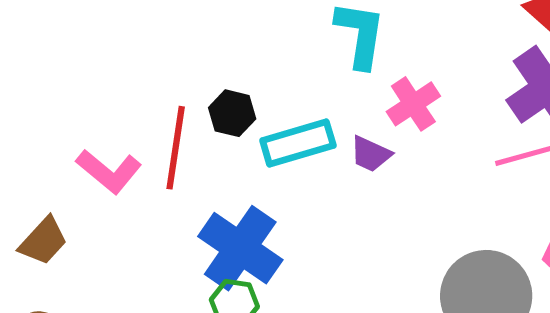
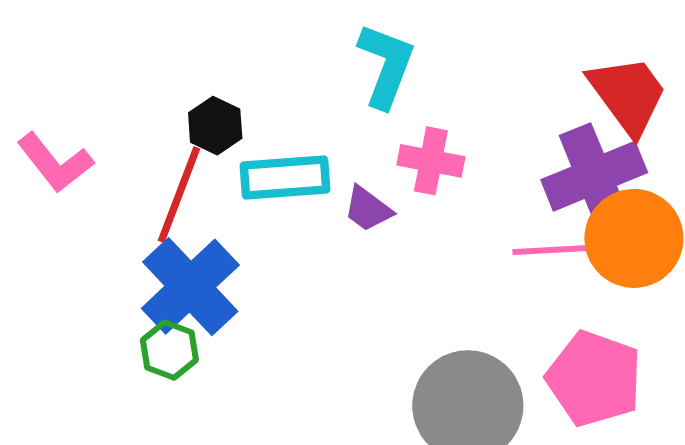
pink cross: (413, 104) -> (431, 161), turned 32
red line: (176, 148) -> (179, 195), moved

